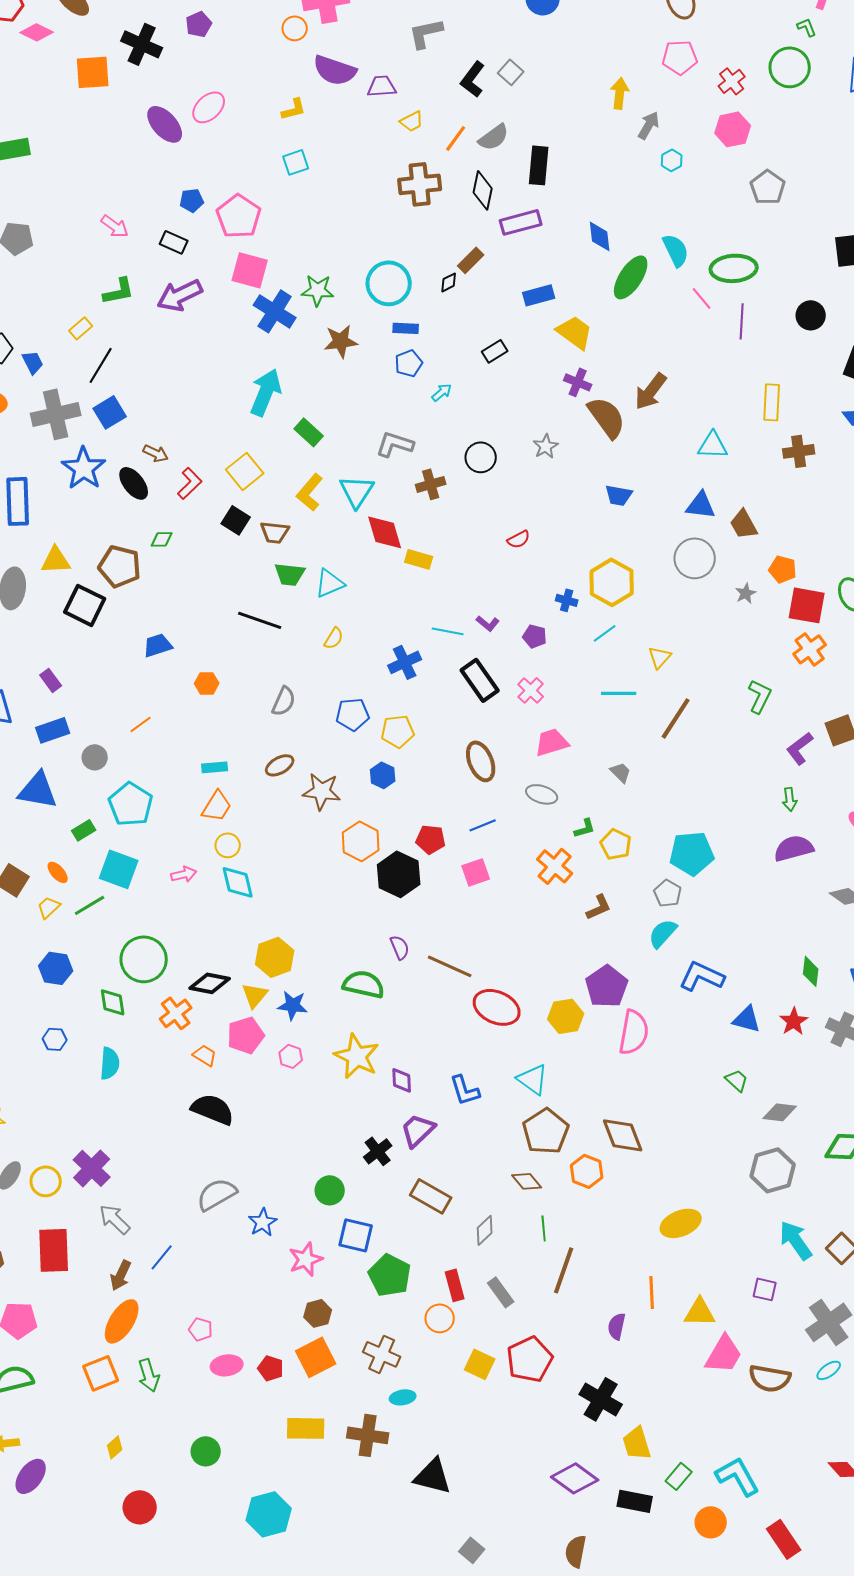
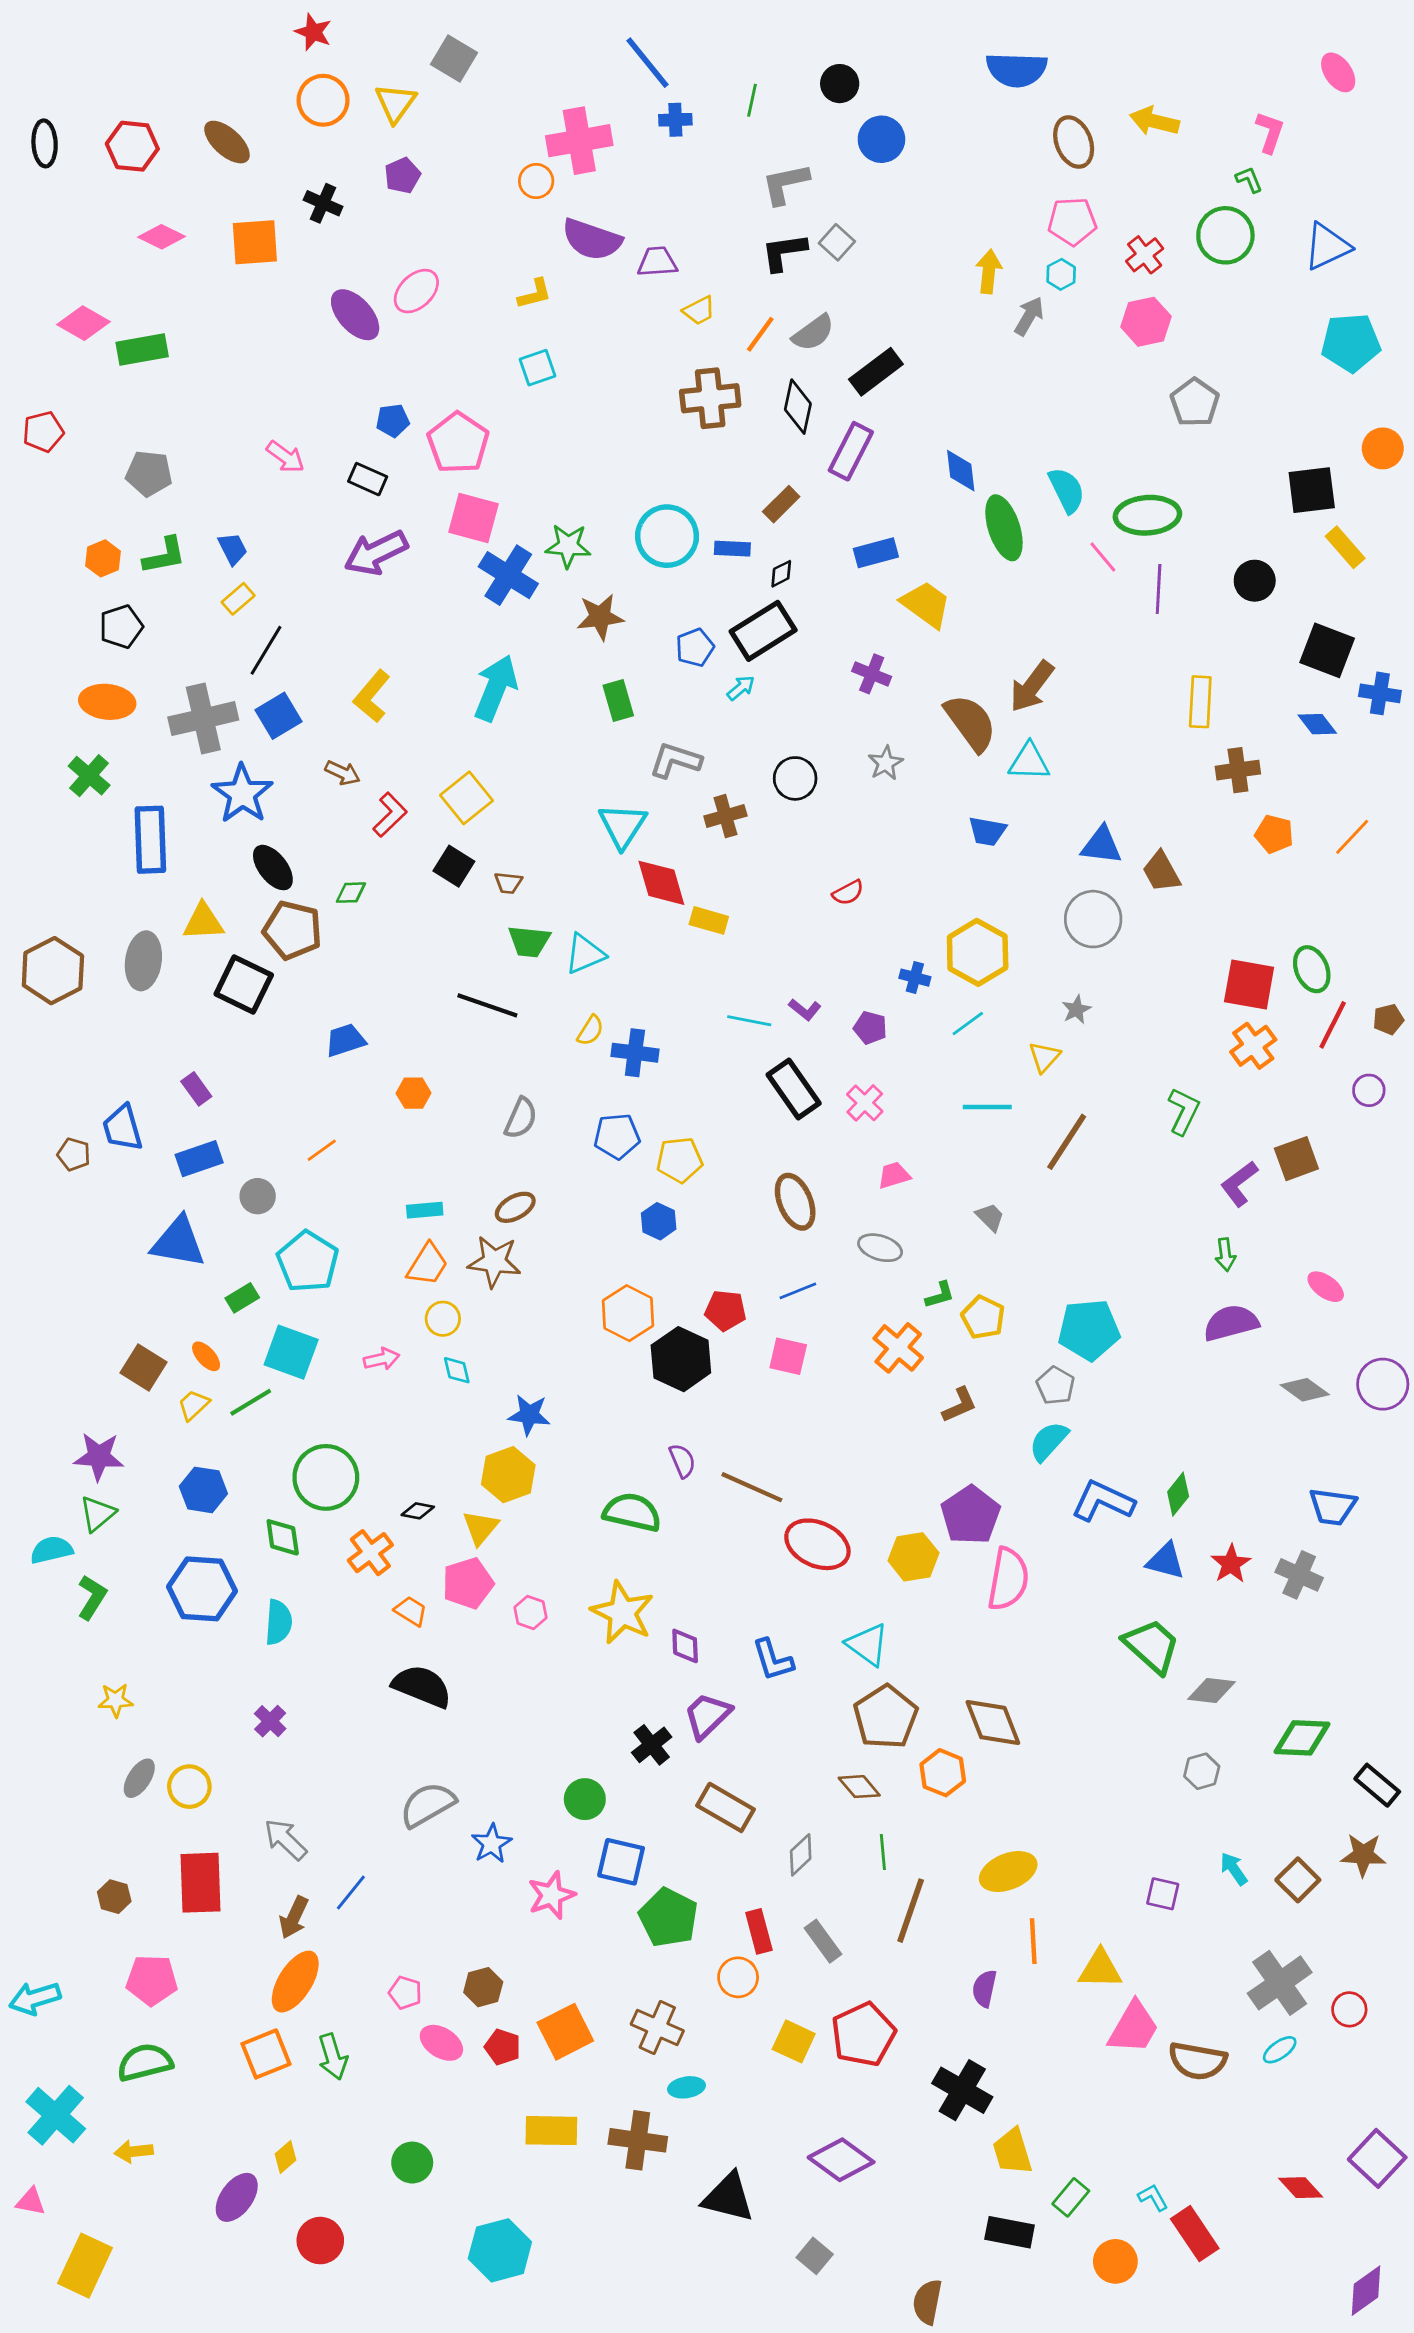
pink diamond: (37, 32) -> (162, 237), moved
gray L-shape: (426, 33) -> (785, 184), moved
black cross: (142, 44) -> (323, 203), size x0.7
black L-shape: (473, 79) -> (784, 252), turned 45
cyan hexagon: (672, 160) -> (1061, 274), moved
black rectangle: (539, 165) -> (876, 372), turned 48
purple rectangle: (521, 222) -> (851, 451), turned -48
green ellipse: (631, 277) -> (1004, 528), turned -51
black diamond: (449, 282) -> (781, 574), moved
green L-shape: (119, 291) -> (164, 556), moved
blue rectangle: (406, 328) -> (732, 549), moved
black rectangle: (495, 351) -> (763, 631), moved, size x1.8
blue trapezoid: (33, 362) -> (233, 549), moved
purple cross: (578, 382) -> (872, 674), moved
green rectangle: (309, 432) -> (618, 700), moved, turned 32
cyan triangle: (713, 445) -> (1029, 762), moved
black ellipse: (134, 483) -> (273, 868), moved
yellow L-shape: (310, 492) -> (372, 696), moved
brown trapezoid: (275, 532) -> (508, 883), size x0.7
orange pentagon: (783, 569) -> (1274, 834), moved
gray star: (746, 593) -> (1076, 1010), moved
blue cross: (405, 662) -> (635, 1053), moved, turned 32
pink trapezoid: (552, 742) -> (894, 1175), size x0.7
brown star: (322, 791) -> (494, 1262), moved
pink square: (476, 872) -> (788, 1356), turned 32
cyan diamond: (238, 882) -> (457, 1370), size x0.6
green diamond: (811, 971) -> (1178, 1494), moved, turned 32
black diamond: (210, 983) -> (418, 1511), size x0.6
blue star: (293, 1005) -> (529, 1415), moved
blue hexagon: (55, 1039) -> (202, 1589), size x2.0
green trapezoid: (737, 1080) -> (1152, 1646), size x1.8
purple cross: (92, 1168) -> (270, 1721), moved, size x0.6
gray hexagon: (773, 1170) -> (1202, 1771), size x0.6
yellow ellipse: (681, 1223) -> (1008, 1872), moved
cyan arrow: (796, 1240) -> (1234, 1869), size x0.6
purple square: (765, 1289) -> (1163, 1894), moved
brown hexagon: (318, 1313) -> (483, 1987), moved
pink ellipse: (227, 1365) -> (441, 2043), turned 40
purple ellipse: (31, 1476) -> (237, 2197), moved
cyan L-shape: (738, 1476) -> (1153, 2197), size x0.5
purple diamond: (575, 1478) -> (841, 2160), moved
red rectangle: (784, 1539) -> (1195, 2234), moved
gray square: (472, 1550) -> (815, 2256), moved

